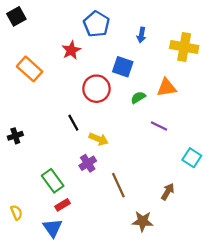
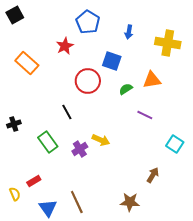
yellow arrow: (99, 139) -> (101, 140), moved
green rectangle: (53, 181) -> (48, 142), moved
brown line: (118, 185) -> (77, 202), moved
red rectangle: (62, 205) -> (34, 181), moved

